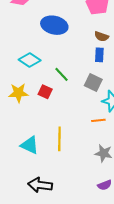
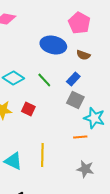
blue ellipse: (54, 25) -> (53, 45), moved
blue rectangle: (99, 55) -> (73, 79), moved, turned 40
green line: (61, 74) -> (44, 80), moved

